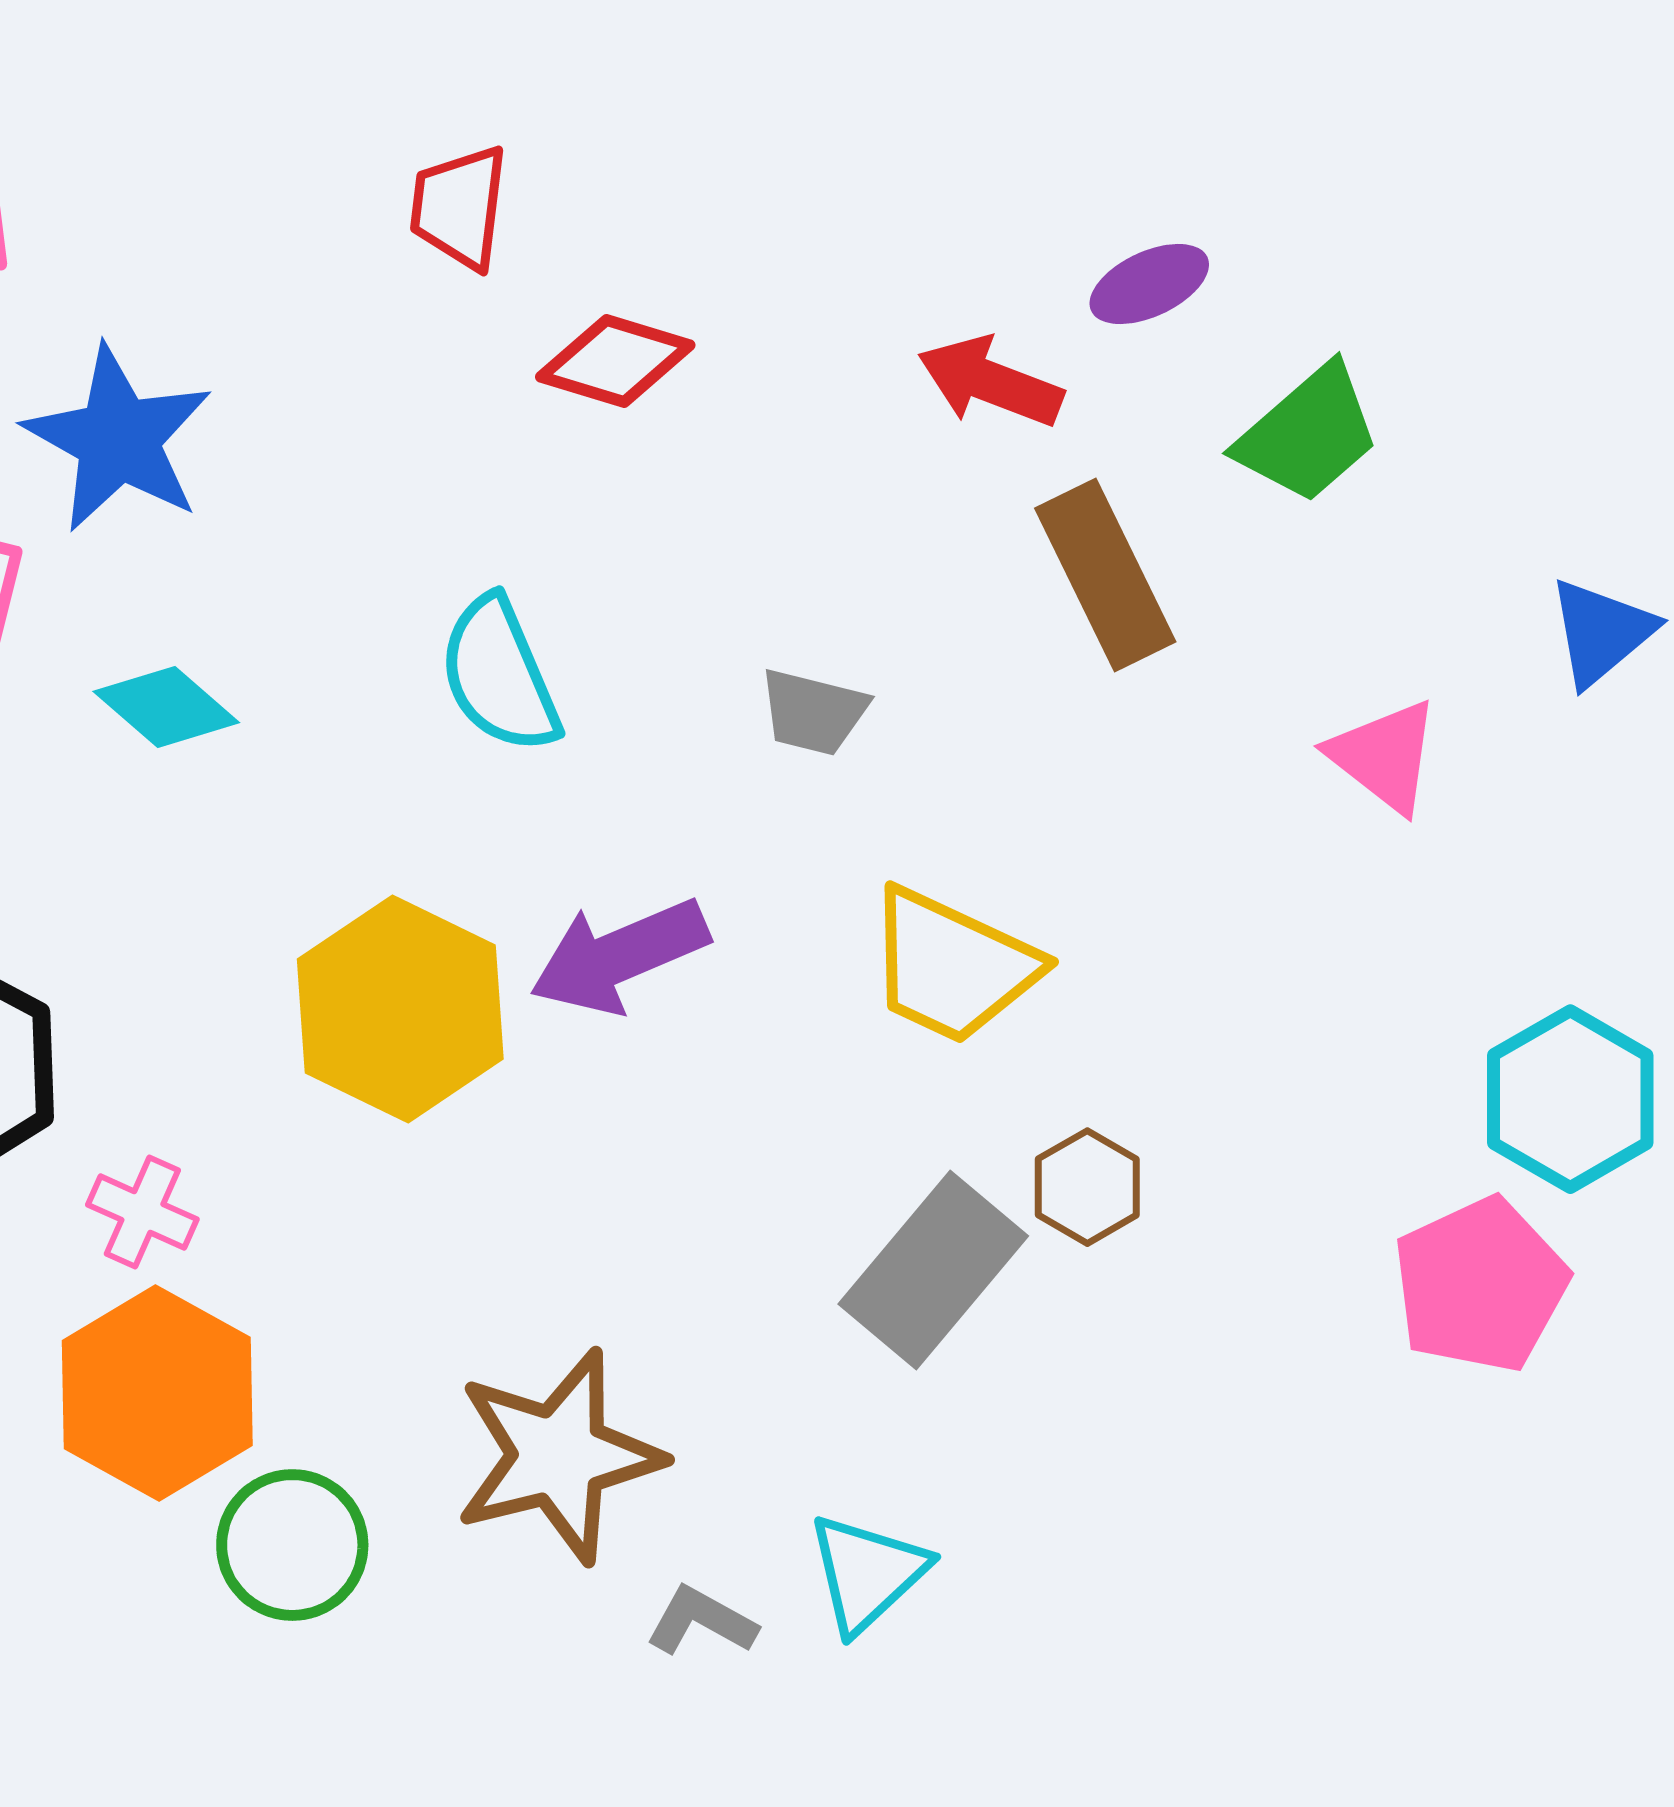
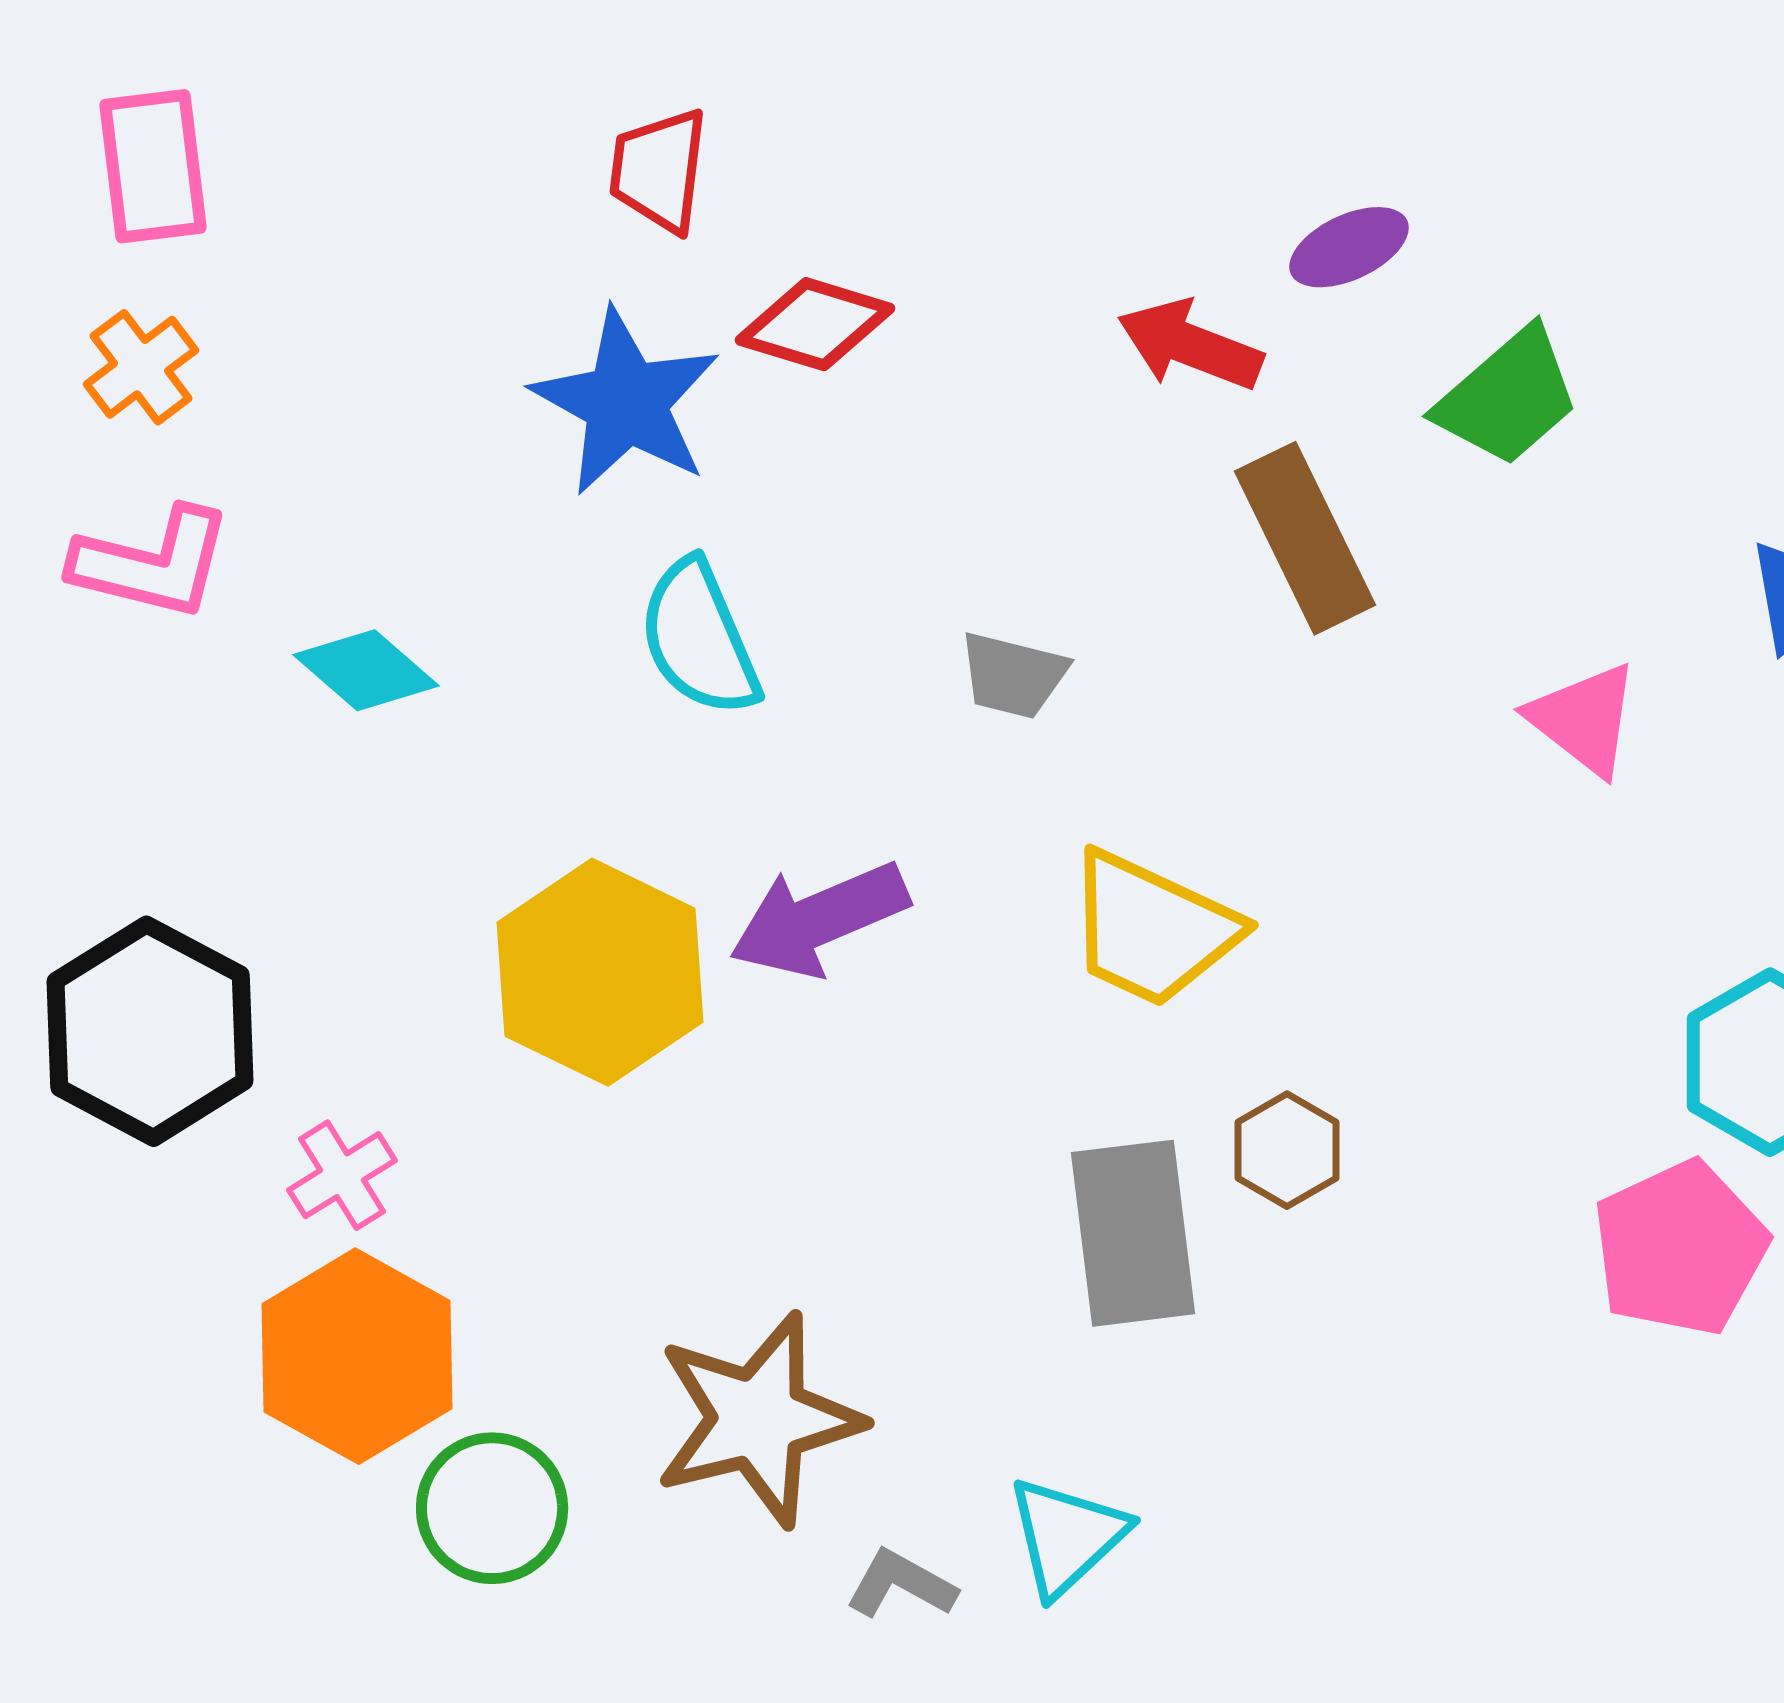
blue star: (118, 439) -> (626, 402), moved
pink cross: (142, 1212) -> (342, 1175), turned 34
gray rectangle: (933, 1270) -> (1133, 1233), turned -47

